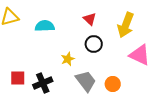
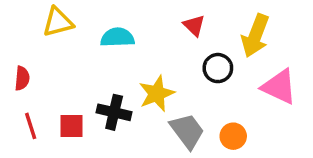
black circle: (94, 44) -> (218, 68), moved
yellow star: (68, 59) -> (157, 94), size x1.5
black cross: (43, 83) -> (114, 112), moved, turned 36

